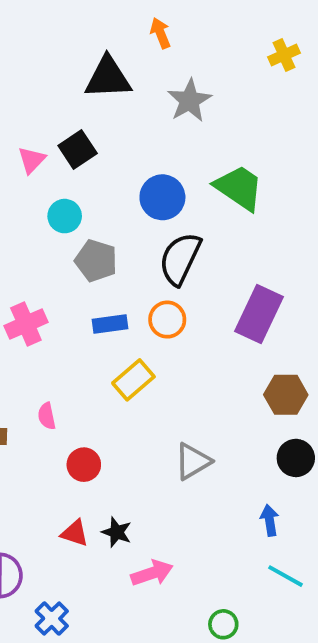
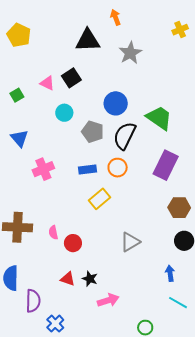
pink triangle: (32, 160) -> (47, 83), turned -49
green trapezoid: (239, 188) -> (159, 118), moved
gray pentagon: (96, 261) -> (93, 132), moved
pink semicircle: (47, 416) -> (53, 232), moved

